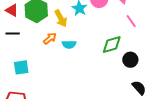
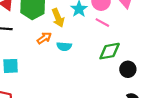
pink line: (131, 21) -> (102, 23), moved, turned -32

